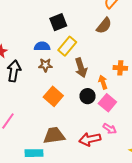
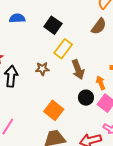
black square: (58, 22) -> (53, 25), turned -30
blue semicircle: (42, 46) -> (17, 18), moved
orange square: (53, 96) -> (54, 110), moved

